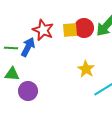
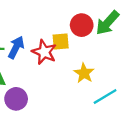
red star: (43, 30) -> (44, 52), moved
yellow square: (70, 30) -> (61, 41), moved

